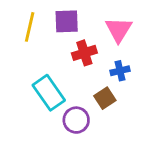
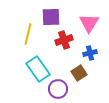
yellow line: (30, 27) -> (28, 34), moved

